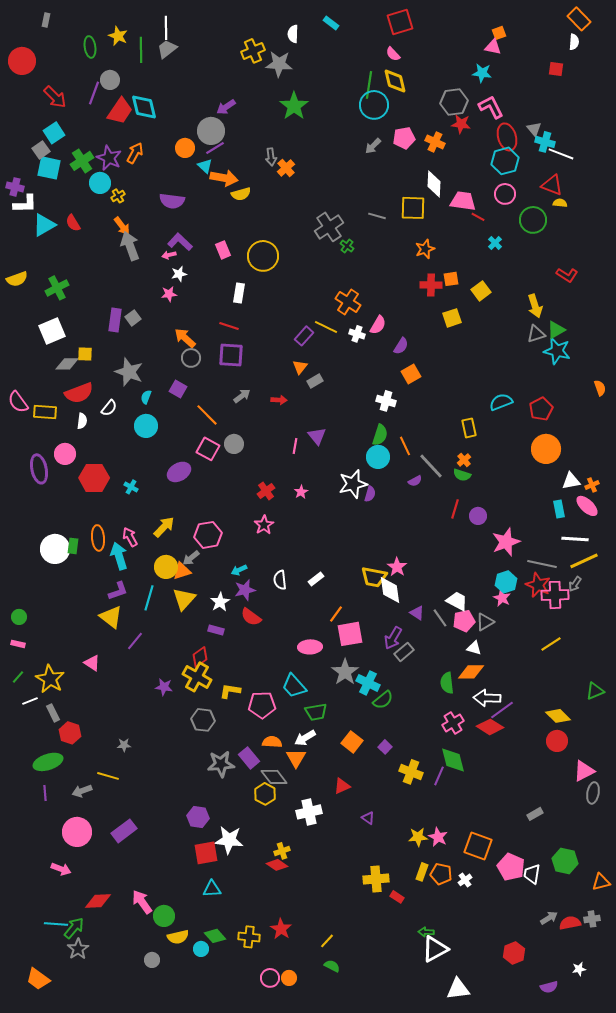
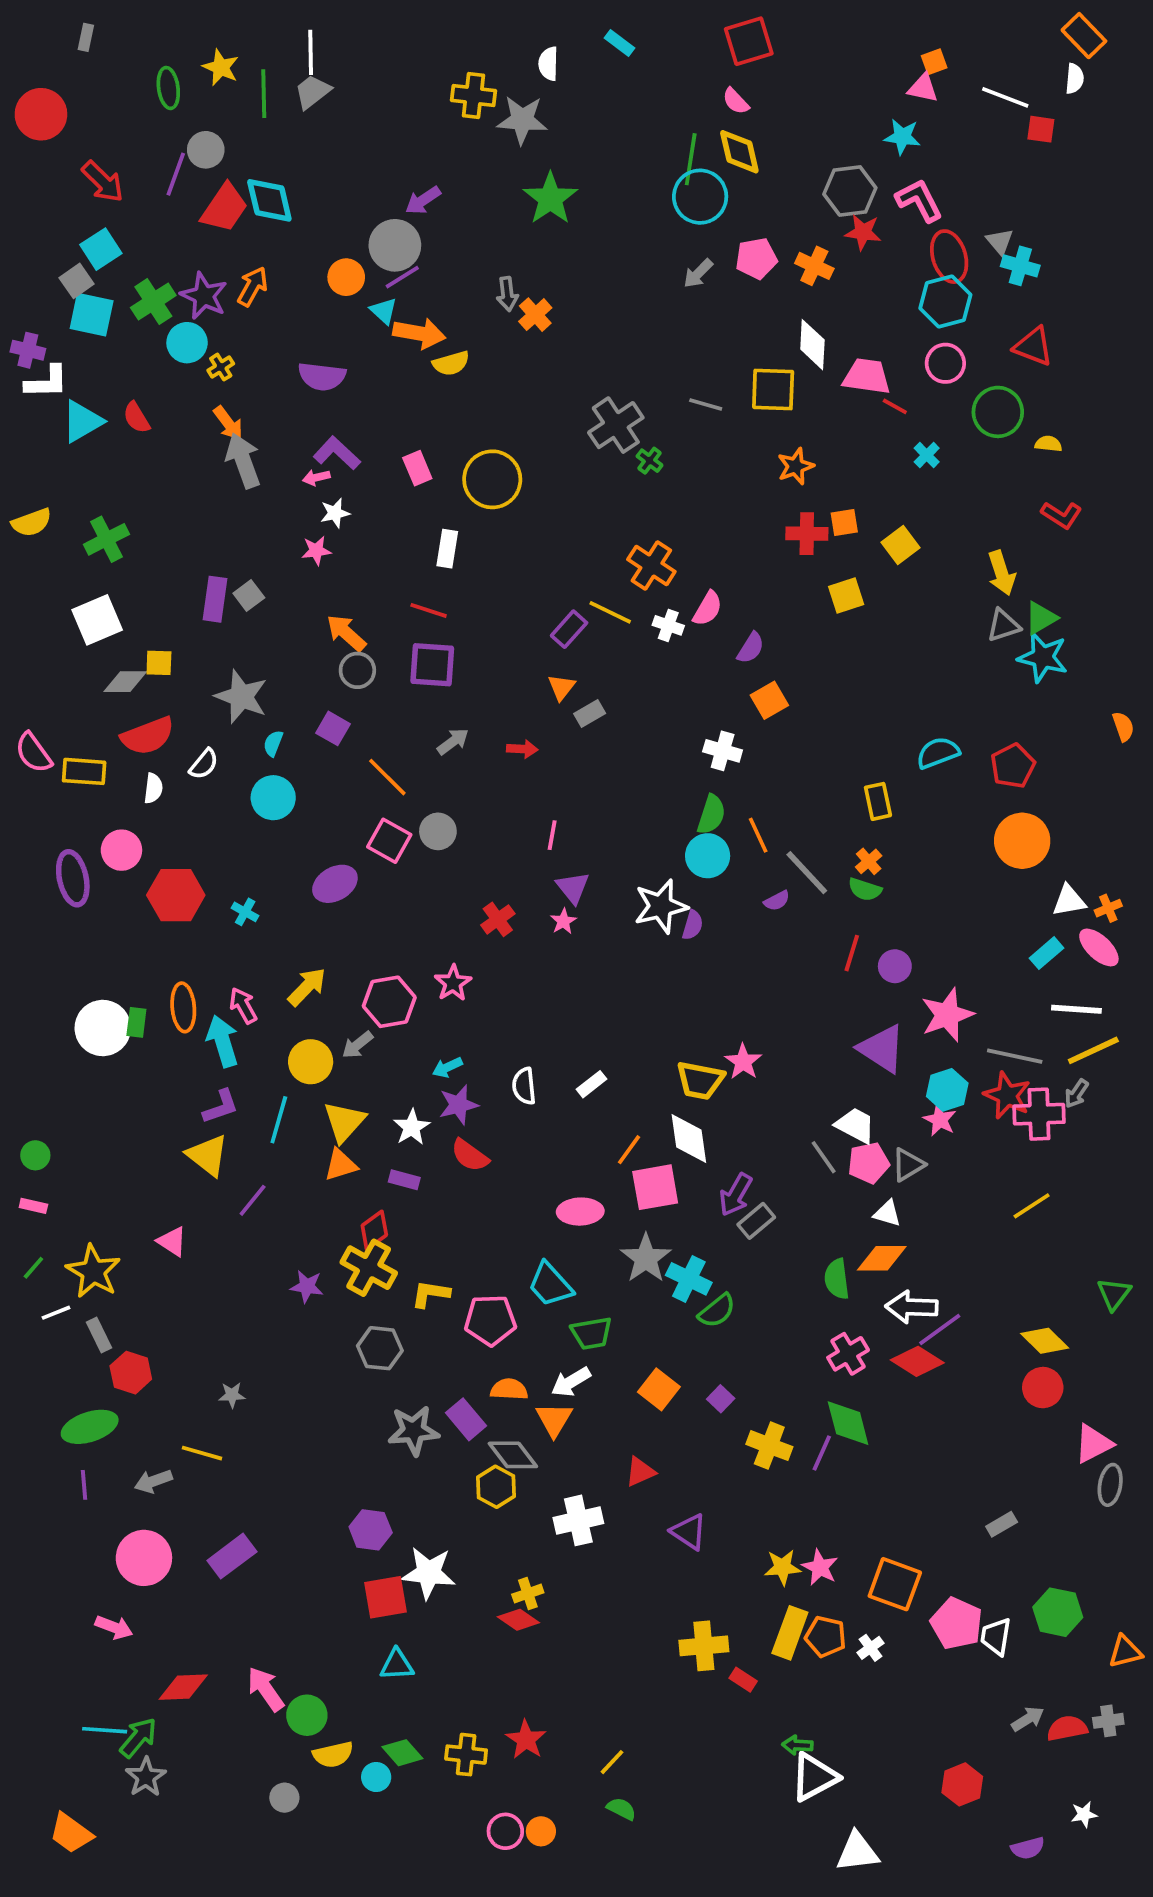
yellow cross: (253, 51) -> (474, 96), turned 30
white line: (561, 154) -> (1005, 97), moved
yellow semicircle: (560, 203) -> (1048, 444), moved
purple triangle: (317, 436) -> (573, 888), moved
cyan rectangle: (559, 509) -> (1046, 953), turned 60
pink star: (264, 525) -> (453, 983), moved
orange triangle: (182, 571) -> (341, 1165), moved
white diamond: (390, 590) -> (689, 1138), moved
purple triangle: (417, 613) -> (882, 1049), moved, size x1.8
green triangle: (595, 691) -> (1114, 1294), turned -30
purple triangle: (368, 818) -> (689, 1532), size x1.5
yellow rectangle: (422, 872) -> (790, 1633), size x1.5

